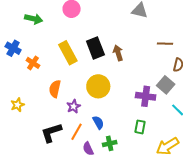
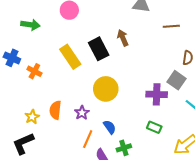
brown line: (165, 44) -> (171, 26), moved
brown arrow: (118, 53) -> (123, 38), moved
orange semicircle: (55, 89) -> (55, 110), moved
yellow star: (17, 105) -> (32, 117), moved
green rectangle: (140, 127) -> (154, 127), turned -72
black L-shape: (51, 133) -> (23, 143), moved

